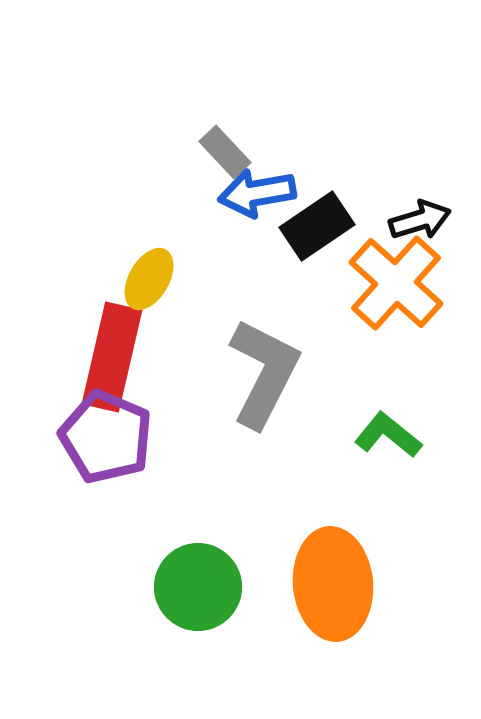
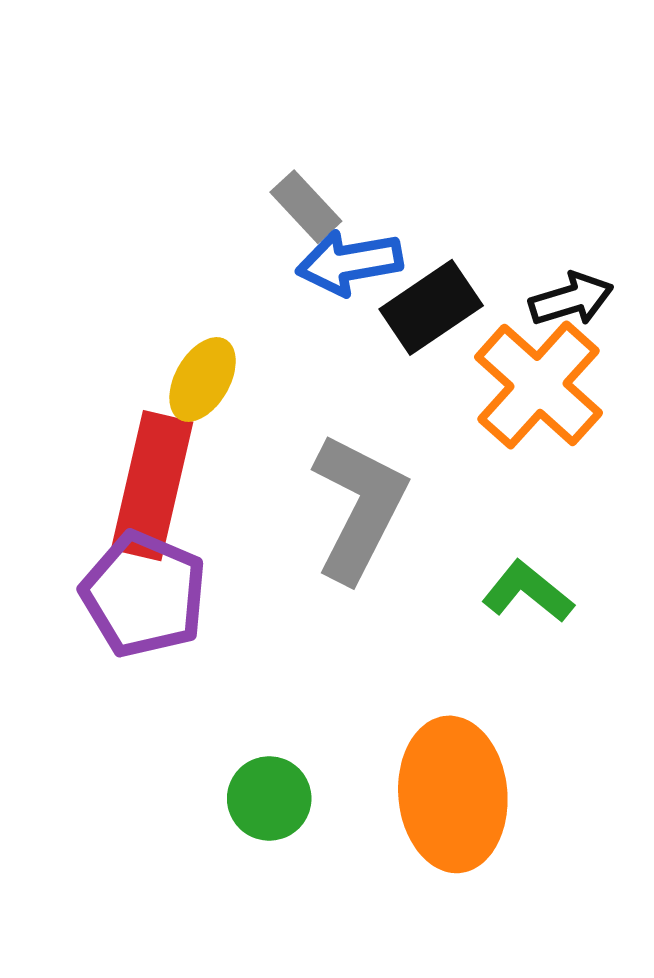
green circle: (198, 587) -> (269, 798), size x0.7

